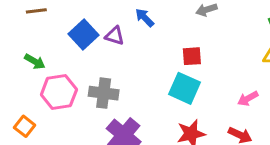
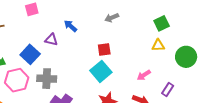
blue square: (83, 35) -> (30, 54), moved
cyan square: (185, 88) -> (101, 71), turned 30

